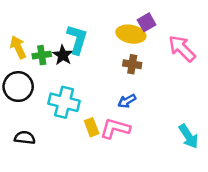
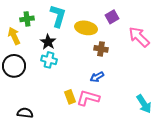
yellow ellipse: (131, 34) -> (86, 28), moved
cyan L-shape: (77, 39) -> (58, 16), moved
green cross: (42, 55) -> (27, 19), moved
cyan cross: (64, 102) -> (49, 60), moved, size x0.7
black semicircle: (25, 138) -> (25, 113), moved

